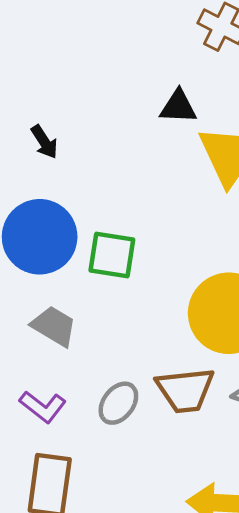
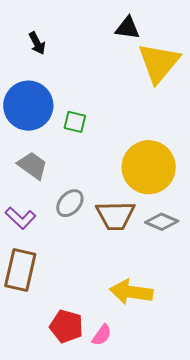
green square: (112, 255) -> (75, 122), size x0.7
gray ellipse: (118, 403) -> (70, 203), moved

